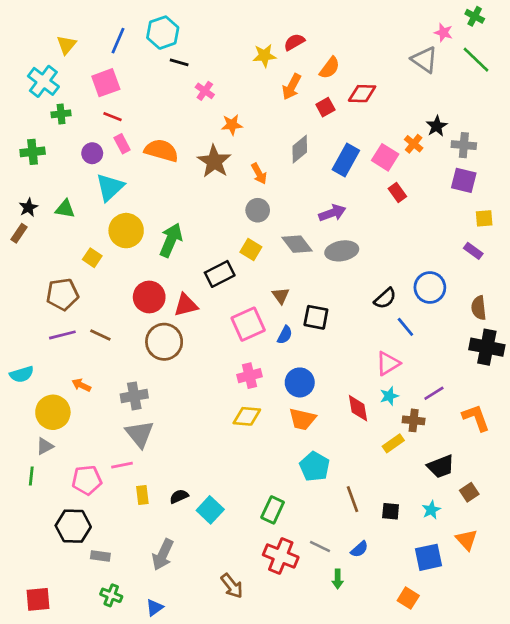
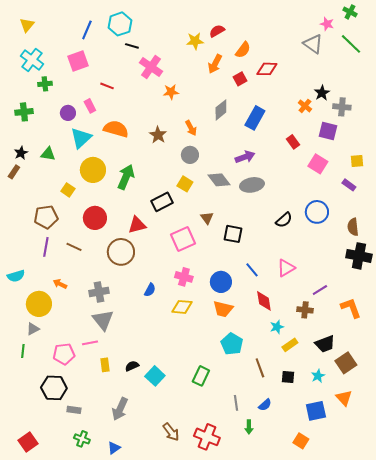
yellow triangle: (66, 45) -> (27, 25), moved
pink cross: (205, 91) -> (151, 67), size x1.6
red line: (113, 117) -> (107, 86), moved
orange semicircle: (161, 151) -> (116, 129), moved
pink square: (385, 157) -> (318, 164), moved
brown star: (214, 161) -> (158, 135), moved, size x0.7
purple square: (464, 180) -> (328, 131), moved
red circle: (149, 297) -> (95, 218), moved
blue line: (405, 327) -> (252, 270), moved
purple line: (62, 335) -> (46, 247), turned -66
blue semicircle: (285, 335) -> (150, 290), moved
pink cross: (250, 376) -> (184, 277), turned 30
cyan star: (389, 396) -> (277, 327), moved
yellow rectangle: (393, 443) -> (290, 345), moved
brown square: (469, 492) -> (346, 363), size x1.5
gray line: (320, 547) -> (236, 403), turned 56
red cross: (281, 556) -> (207, 437), moved
red square: (38, 599) -> (28, 442), turned -30

